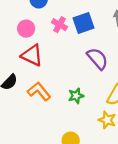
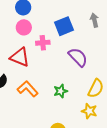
pink cross: (59, 25) -> (43, 43), moved, turned -32
pink circle: (26, 29) -> (24, 27), moved

